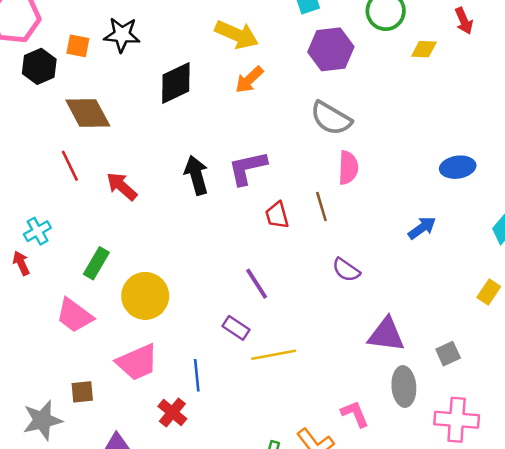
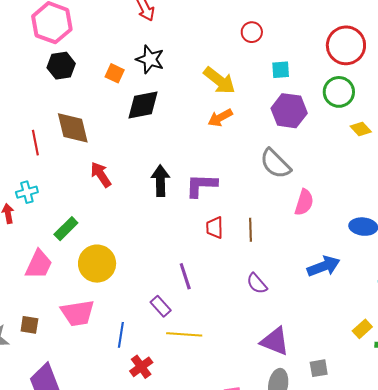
black star: (122, 35) -> (150, 59), moved
orange square: (78, 46) -> (115, 73), moved
yellow diamond: (424, 49) -> (361, 129), turned 30
black diamond: (176, 83) -> (143, 105), moved
brown diamond: (88, 113) -> (73, 128), moved
red line: (70, 166) -> (35, 143), moved
pink semicircle: (348, 168) -> (304, 202), moved
blue arrow: (422, 228) -> (324, 266), size x1.4
pink trapezoid: (75, 315) -> (39, 264), turned -116
red cross: (172, 413) -> (141, 367), moved

